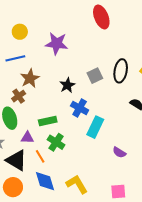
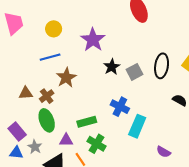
purple star: (57, 44) -> (93, 40), turned 30
black star: (67, 85) -> (112, 67), moved
brown cross: (19, 96) -> (47, 96), moved

